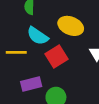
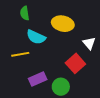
red square: (57, 56) -> (75, 63), moved

